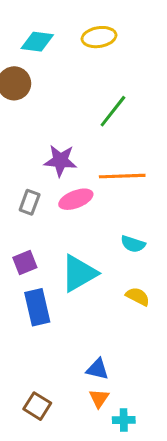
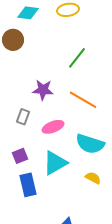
orange line: (122, 176) -> (83, 100), turned 32
pink ellipse: (76, 199) -> (53, 127), moved
cyan semicircle: (133, 244) -> (90, 144), size x1.8

